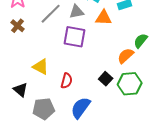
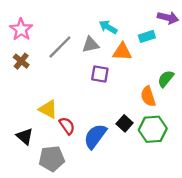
purple square: (75, 37) -> (100, 74), moved, size x0.7
orange semicircle: (126, 56) -> (148, 96), turned -66
red semicircle: (67, 81) -> (67, 126), moved, turned -49
blue semicircle: (81, 108) -> (95, 136), moved

